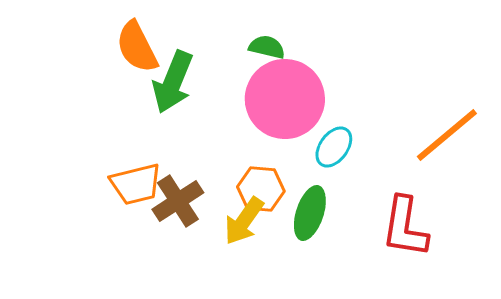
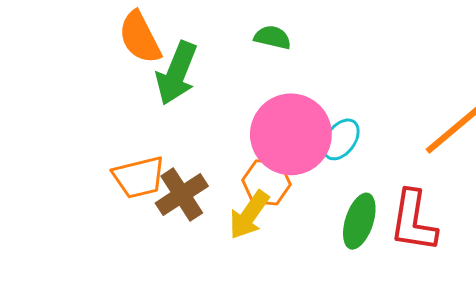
pink circle: (285, 99) -> (291, 134), moved
green ellipse: (310, 213) -> (359, 221), moved

